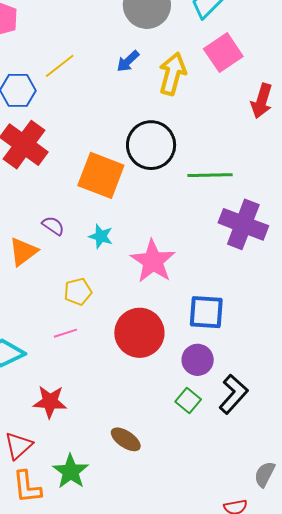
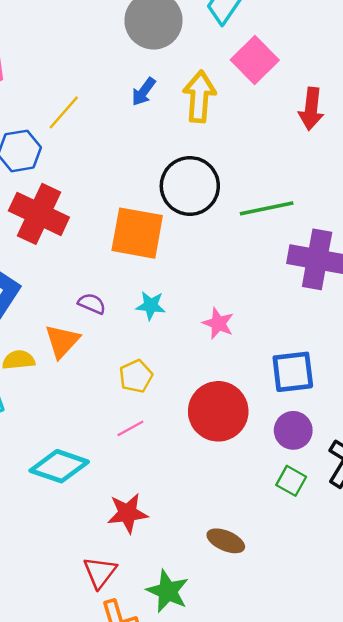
pink star: (153, 261) -> (218, 323), size x0.6

